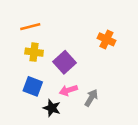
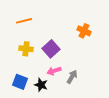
yellow cross: (34, 52) -> (26, 49), moved
blue square: (33, 86) -> (20, 82), moved

